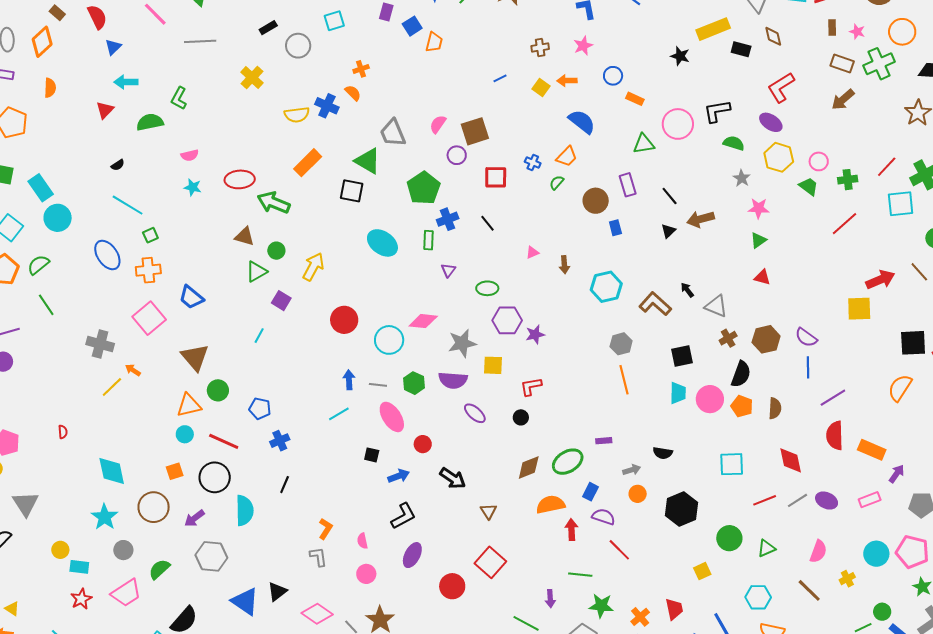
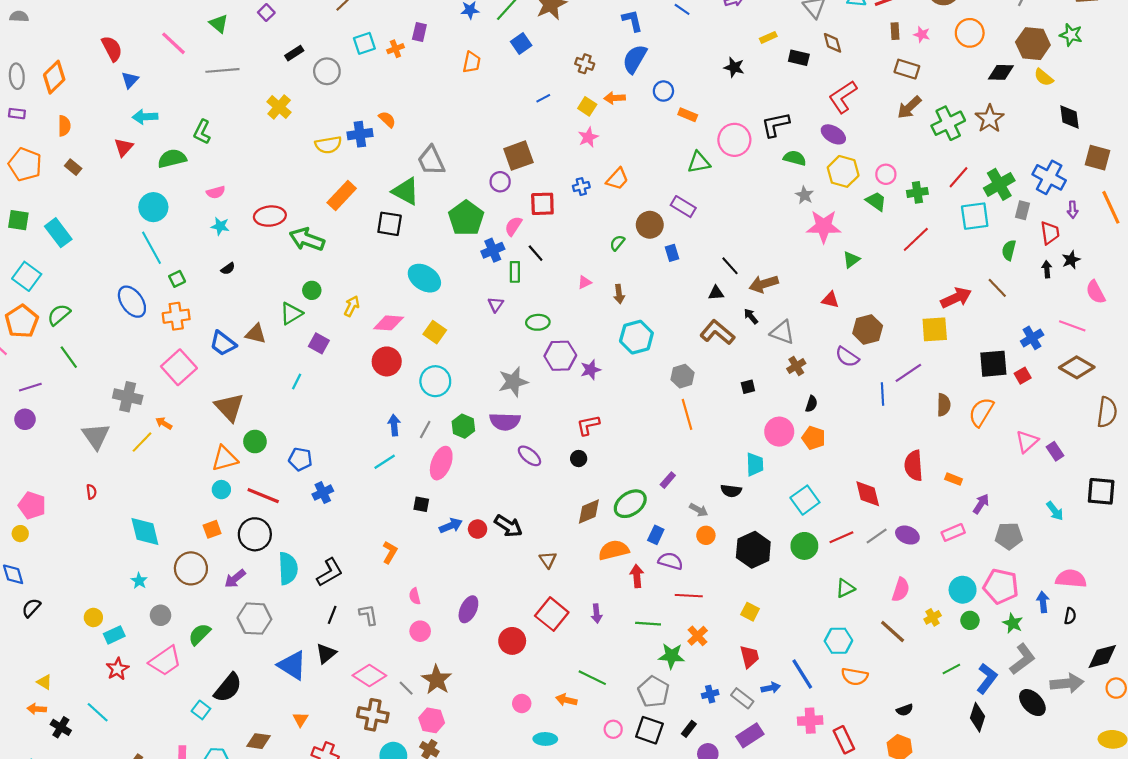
brown rectangle: (57, 13) -> (73, 167), moved
blue square: (412, 26) -> (521, 43), moved
yellow rectangle: (713, 29) -> (768, 37), size x0.5
pink star: (583, 46) -> (588, 137), moved
brown cross: (540, 48) -> (585, 64), turned 30
green cross: (879, 64) -> (948, 123), moved
orange cross: (361, 69) -> (395, 49), moved
blue cross: (327, 106) -> (360, 134), turned -30
blue semicircle: (582, 122) -> (635, 59), moved, turned -96
pink semicircle: (438, 124) -> (513, 226), moved
blue cross: (533, 162) -> (581, 187), turned -35
black semicircle: (118, 165) -> (228, 269), moved
green semicircle: (557, 183) -> (617, 243), moved
purple rectangle: (628, 185) -> (683, 207), turned -40
black line: (670, 196) -> (730, 266), moved
cyan line: (128, 205) -> (152, 248), turned 32
pink star: (759, 208) -> (824, 226), size x1.5
cyan circle: (58, 218) -> (153, 207), moved
brown arrow: (701, 219) -> (764, 284), moved
black triangle: (668, 231) -> (716, 293), moved, turned 42
brown triangle: (244, 236) -> (256, 334), moved
green rectangle: (428, 240) -> (515, 272), moved
green triangle: (758, 240) -> (851, 260), moved
yellow arrow: (313, 267) -> (352, 306), size x0.7
cyan hexagon: (606, 287) -> (636, 337), moved
pink diamond: (423, 321) -> (389, 323), moved
purple semicircle: (806, 337) -> (847, 357), moved
brown hexagon: (766, 339) -> (868, 329), moved
black square: (682, 356) -> (748, 387), size x0.6
yellow square: (493, 365) -> (435, 332), moved, turned 35
black semicircle: (741, 374) -> (811, 404), size x0.6
gray line: (378, 385) -> (425, 429), turned -66
cyan trapezoid: (678, 393) -> (755, 464), moved
purple line: (833, 398) -> (908, 373), moved
brown semicircle: (775, 408) -> (944, 405), moved
pink ellipse: (392, 417) -> (441, 463), turned 56
purple rectangle: (604, 441) -> (668, 480), turned -42
red circle: (423, 444) -> (478, 529), moved
orange rectangle: (872, 450) -> (954, 479), size x0.6
cyan square: (732, 464) -> (805, 500), turned -32
gray arrow: (632, 470) -> (699, 510), turned 48
black line: (285, 485) -> (332, 615), moved
gray triangle: (26, 504) -> (96, 436), moved
black L-shape: (403, 516) -> (330, 572), moved
cyan star: (104, 517) -> (139, 581), size x0.6
orange L-shape: (325, 529) -> (390, 552), moved
green circle: (729, 538) -> (804, 546), moved
red line: (619, 550) -> (689, 596), turned -40
cyan rectangle: (79, 567) -> (114, 635), turned -30
yellow square: (702, 571) -> (750, 612), moved, turned -36
purple arrow: (550, 599) -> (597, 614), moved
green circle: (882, 612) -> (970, 620), moved
orange cross: (640, 617) -> (698, 636), moved

